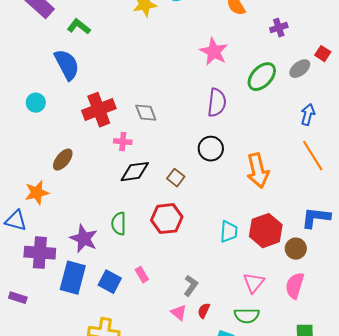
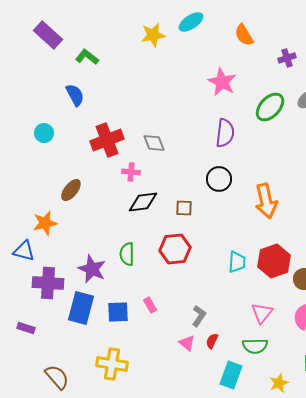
blue semicircle: (67, 65) -> (75, 95), size x0.7
brown square: (176, 178) -> (184, 208), turned -36
blue square: (110, 282) -> (118, 312), turned -30

